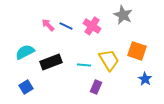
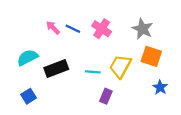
gray star: (123, 15) -> (142, 29), moved
yellow trapezoid: (109, 60) -> (120, 66), turned -120

